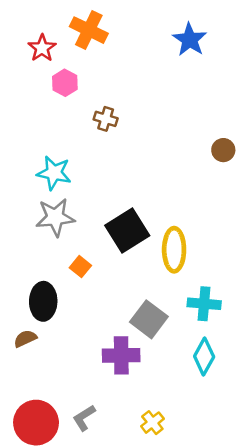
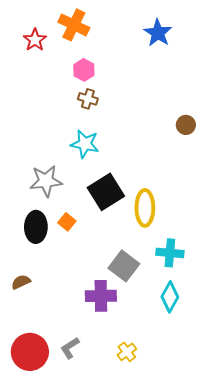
pink hexagon: (65, 83) -> (84, 70), moved
cyan star: (54, 173) -> (85, 144), moved
black ellipse: (43, 301) -> (36, 227), moved

